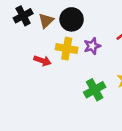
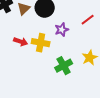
yellow cross: (67, 49) -> (41, 43), moved

